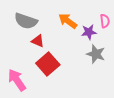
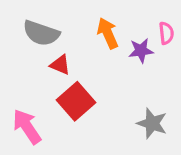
orange arrow: (68, 21) -> (108, 33), turned 30
gray star: (96, 54) -> (152, 123), moved

